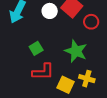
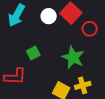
red L-shape: (43, 72) -> (15, 76), moved
yellow cross: (87, 79) -> (83, 85), turned -35

